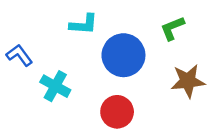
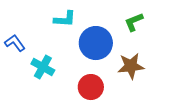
brown star: (188, 81) -> (131, 66), moved

